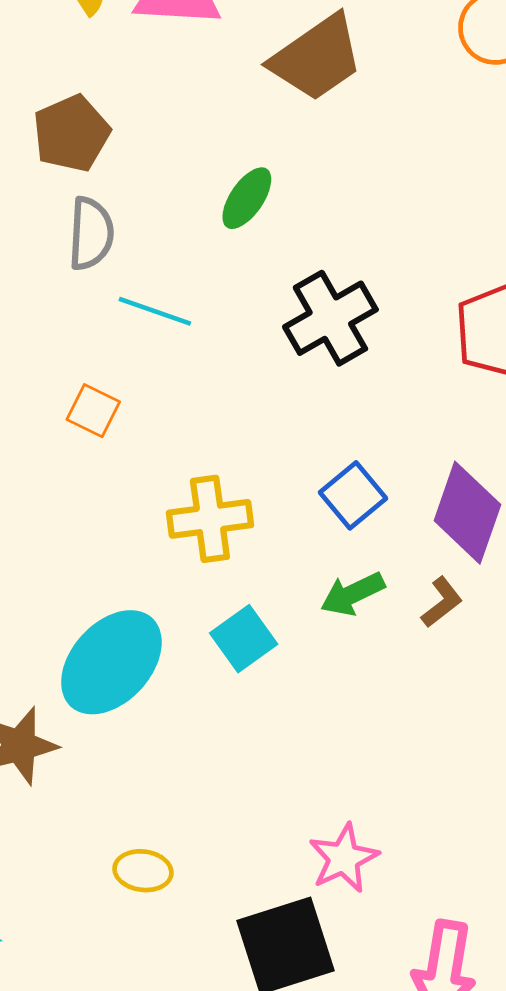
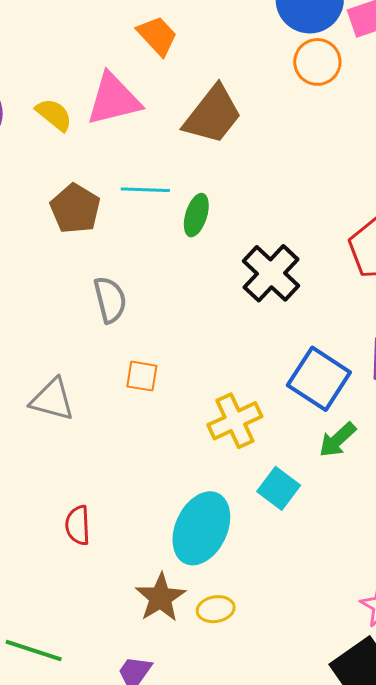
gray semicircle: (91, 234) -> (110, 300), moved
cyan line: (155, 311) -> (145, 190), moved
blue square: (353, 495) -> (319, 379), size x1.5
yellow ellipse: (143, 871) -> (216, 609), moved

